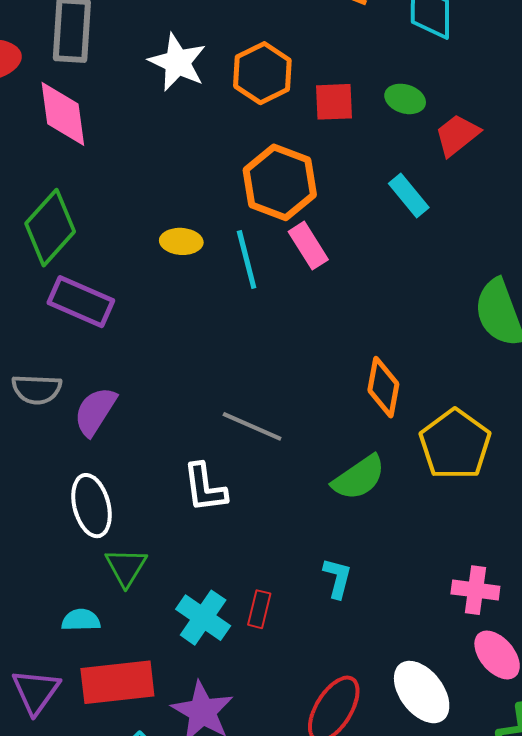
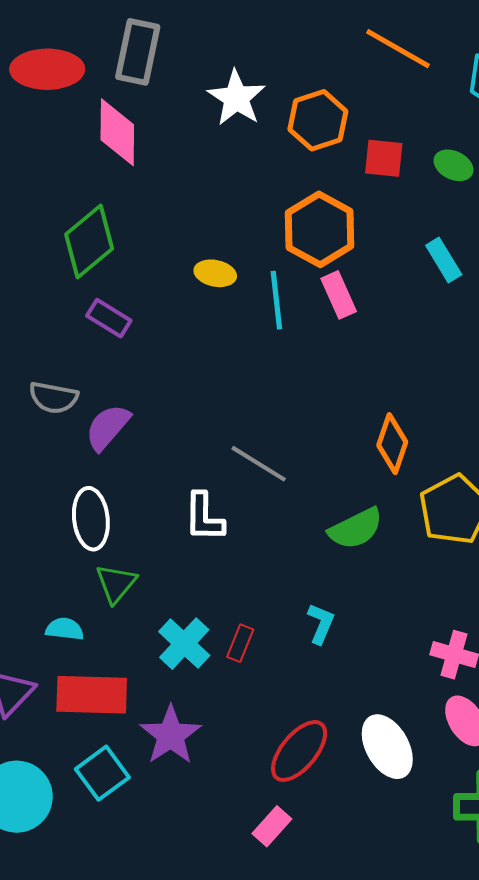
purple rectangle: (81, 302) -> (109, 318), size x0.7

